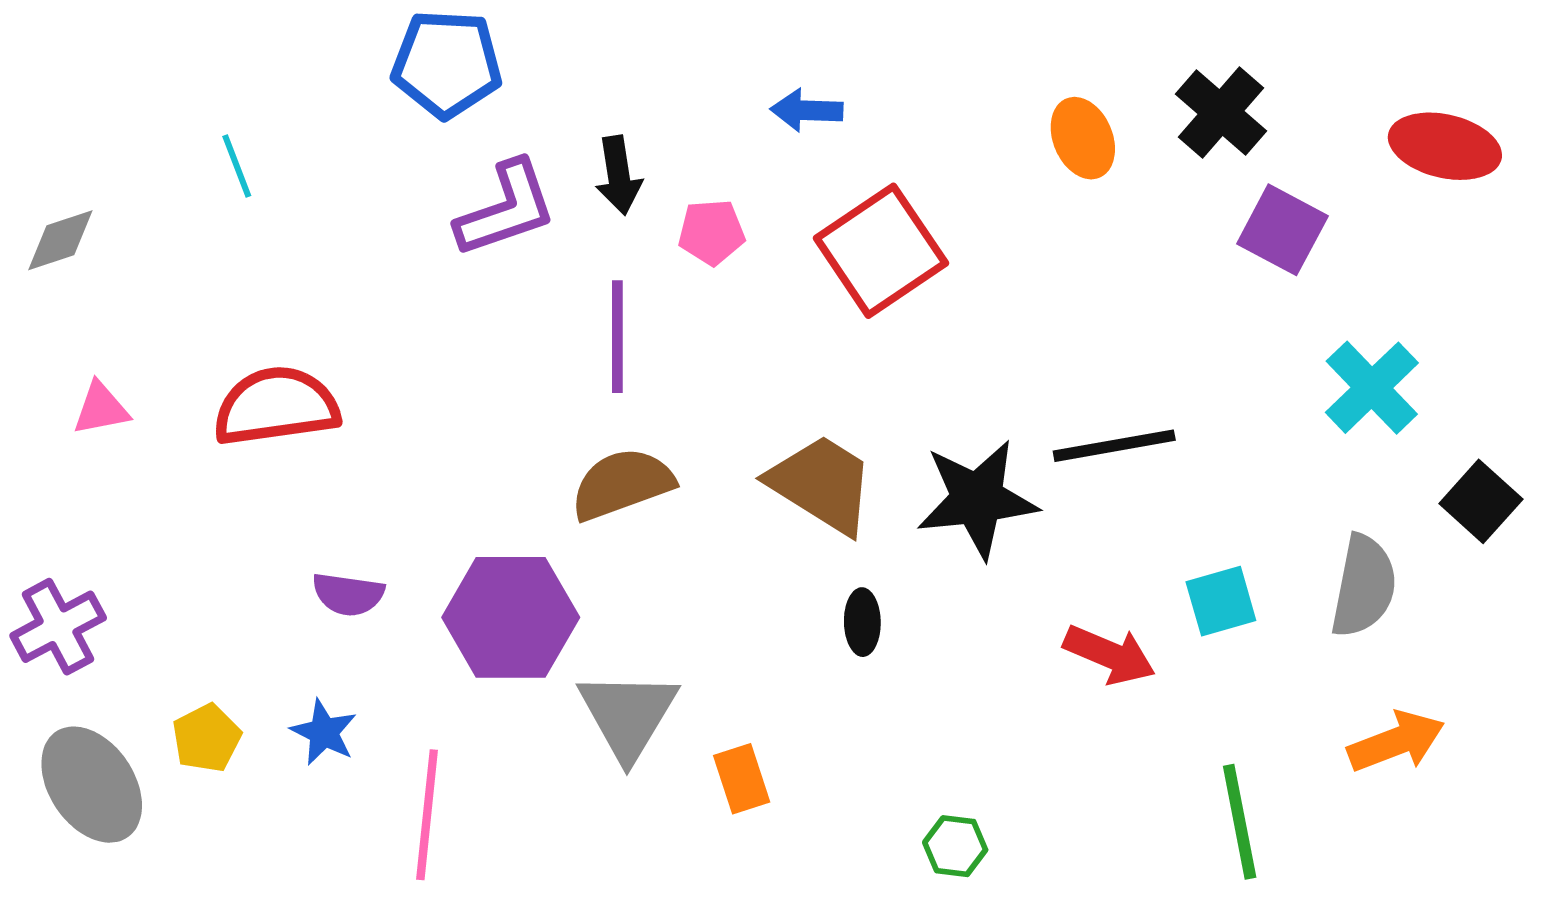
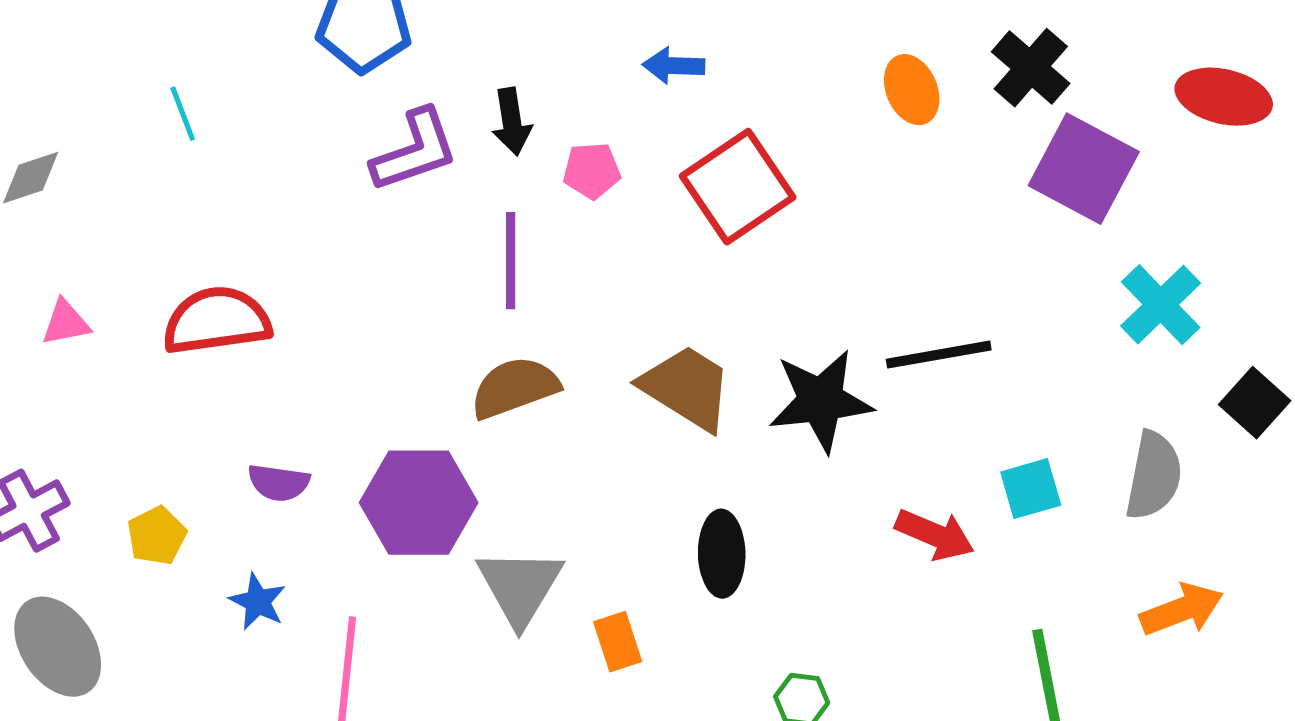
purple square: (1282, 230) -> (1084, 169), size x1.4
black ellipse: (862, 622) -> (722, 554), moved, size x1.5
yellow pentagon: (207, 738) -> (157, 536), moved

